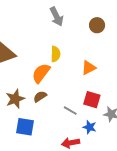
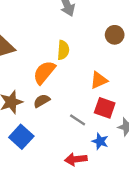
brown circle: (97, 25) -> (115, 35), moved
orange triangle: (89, 68) -> (99, 80), moved
blue square: (25, 127) -> (21, 137), turned 30

